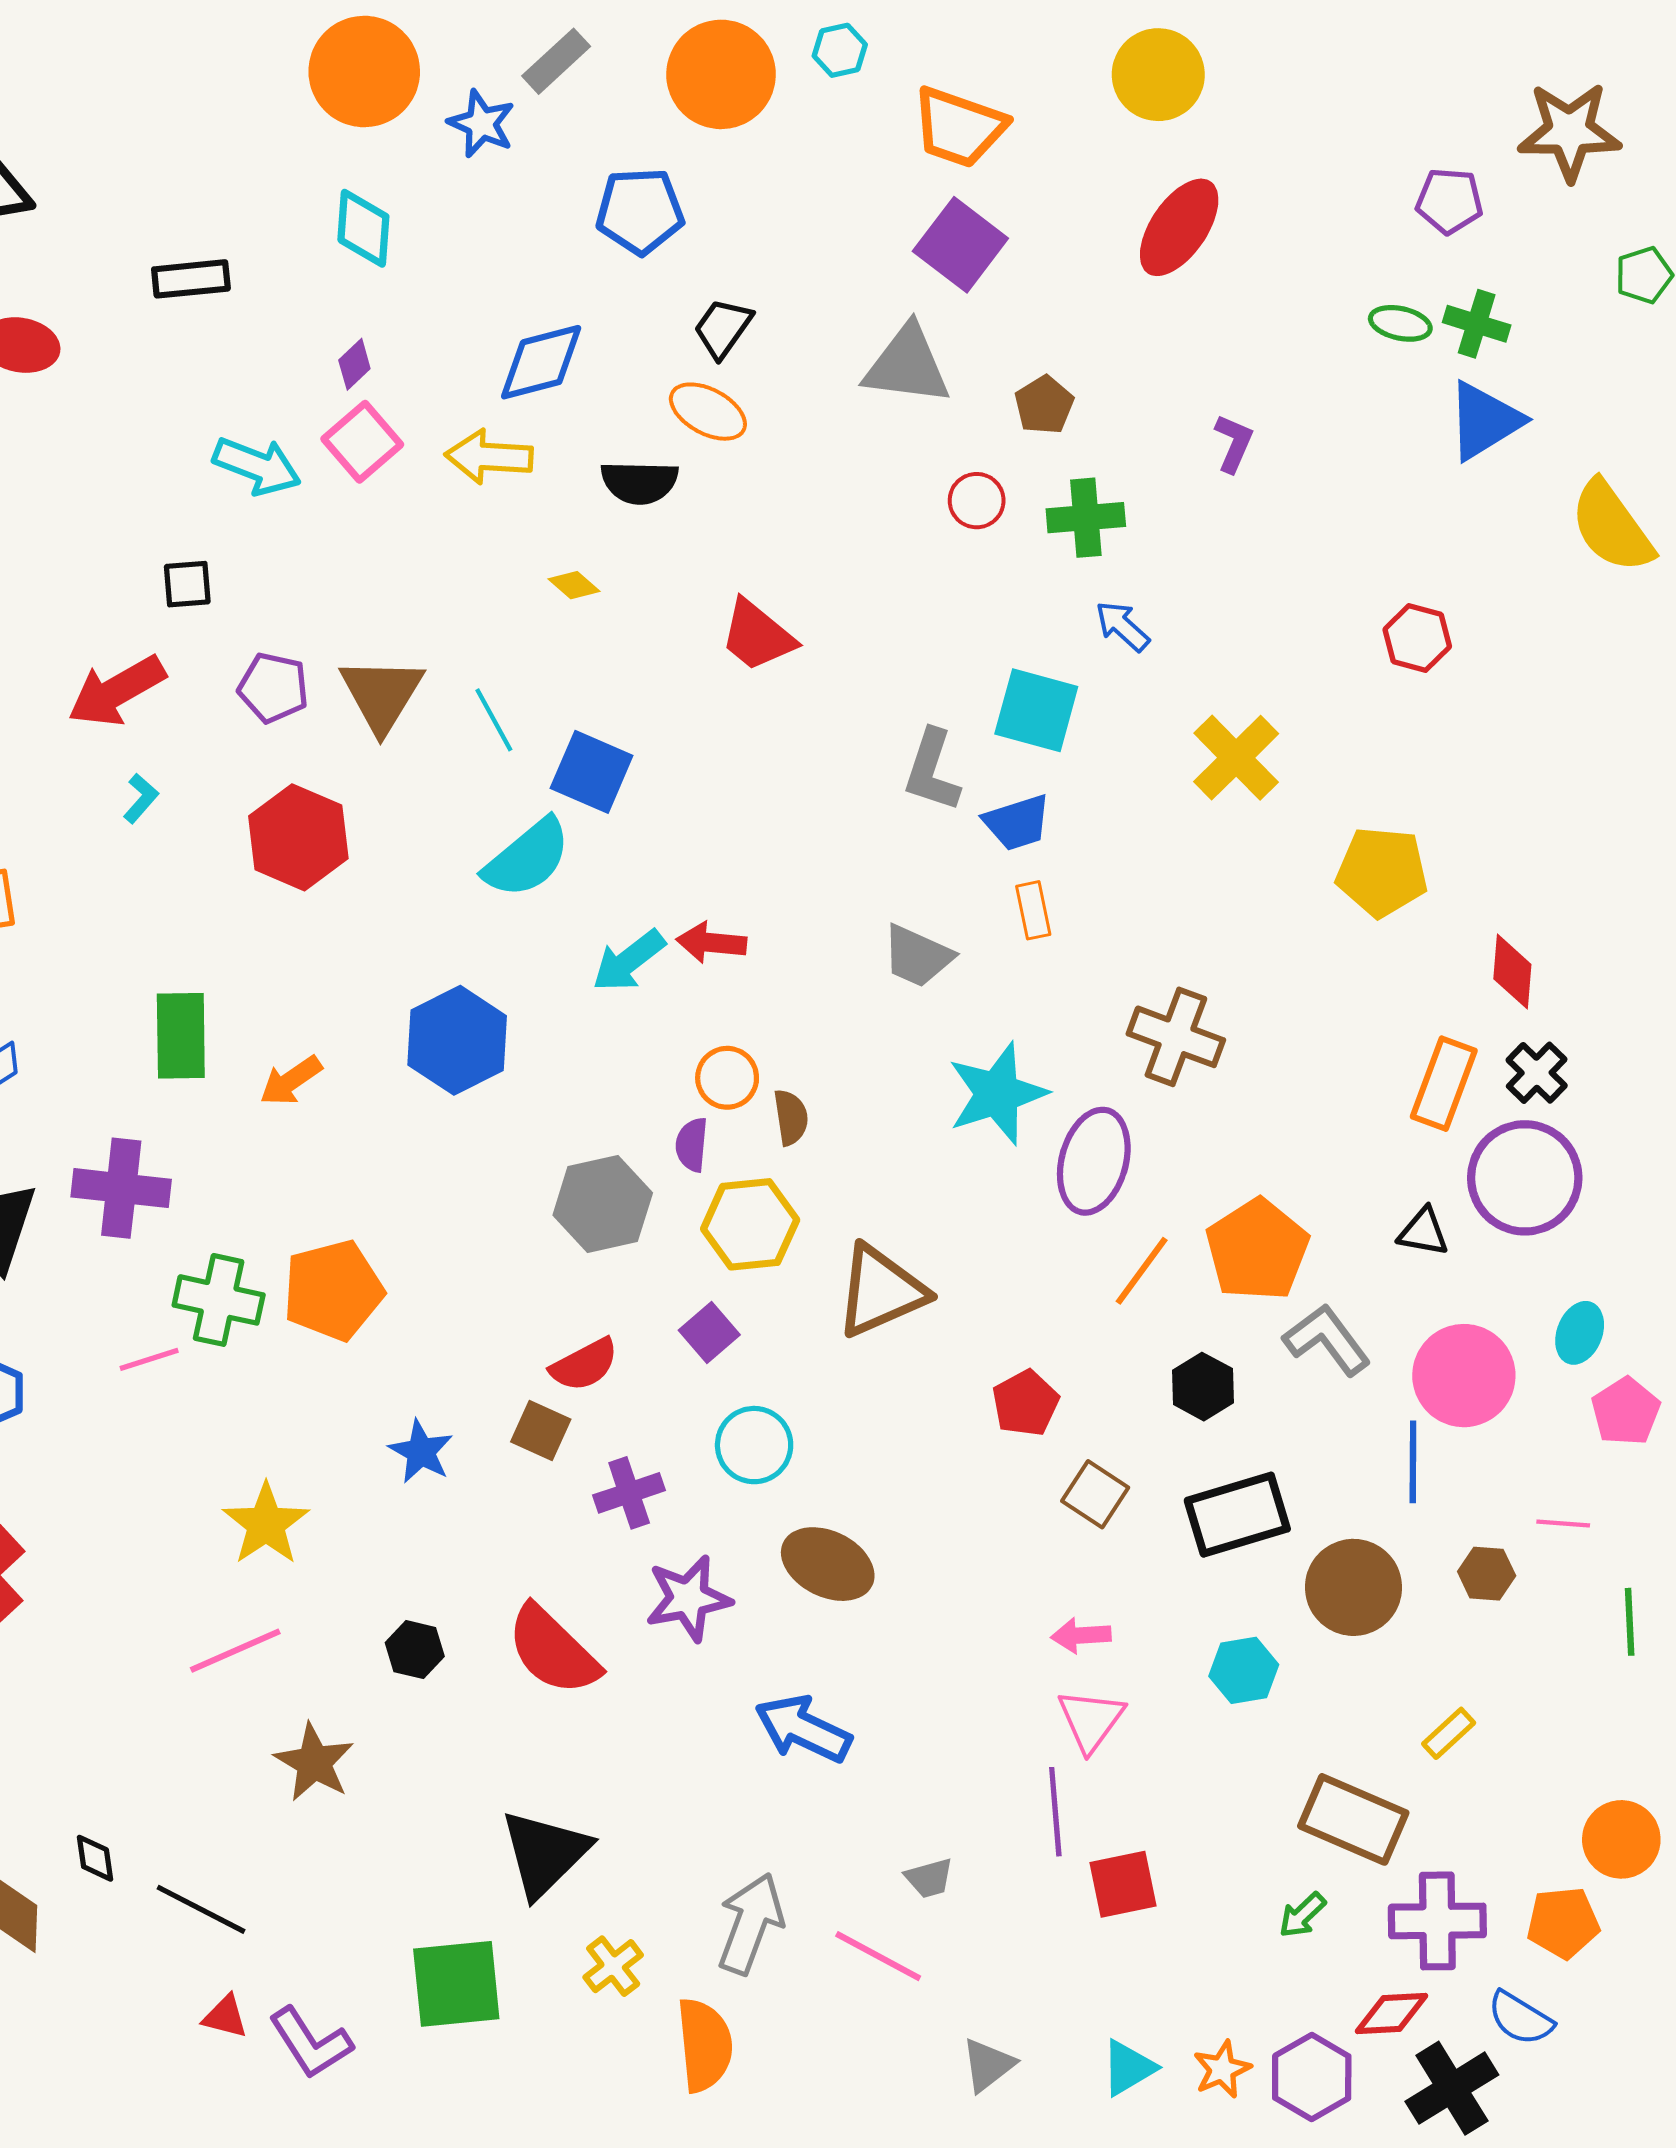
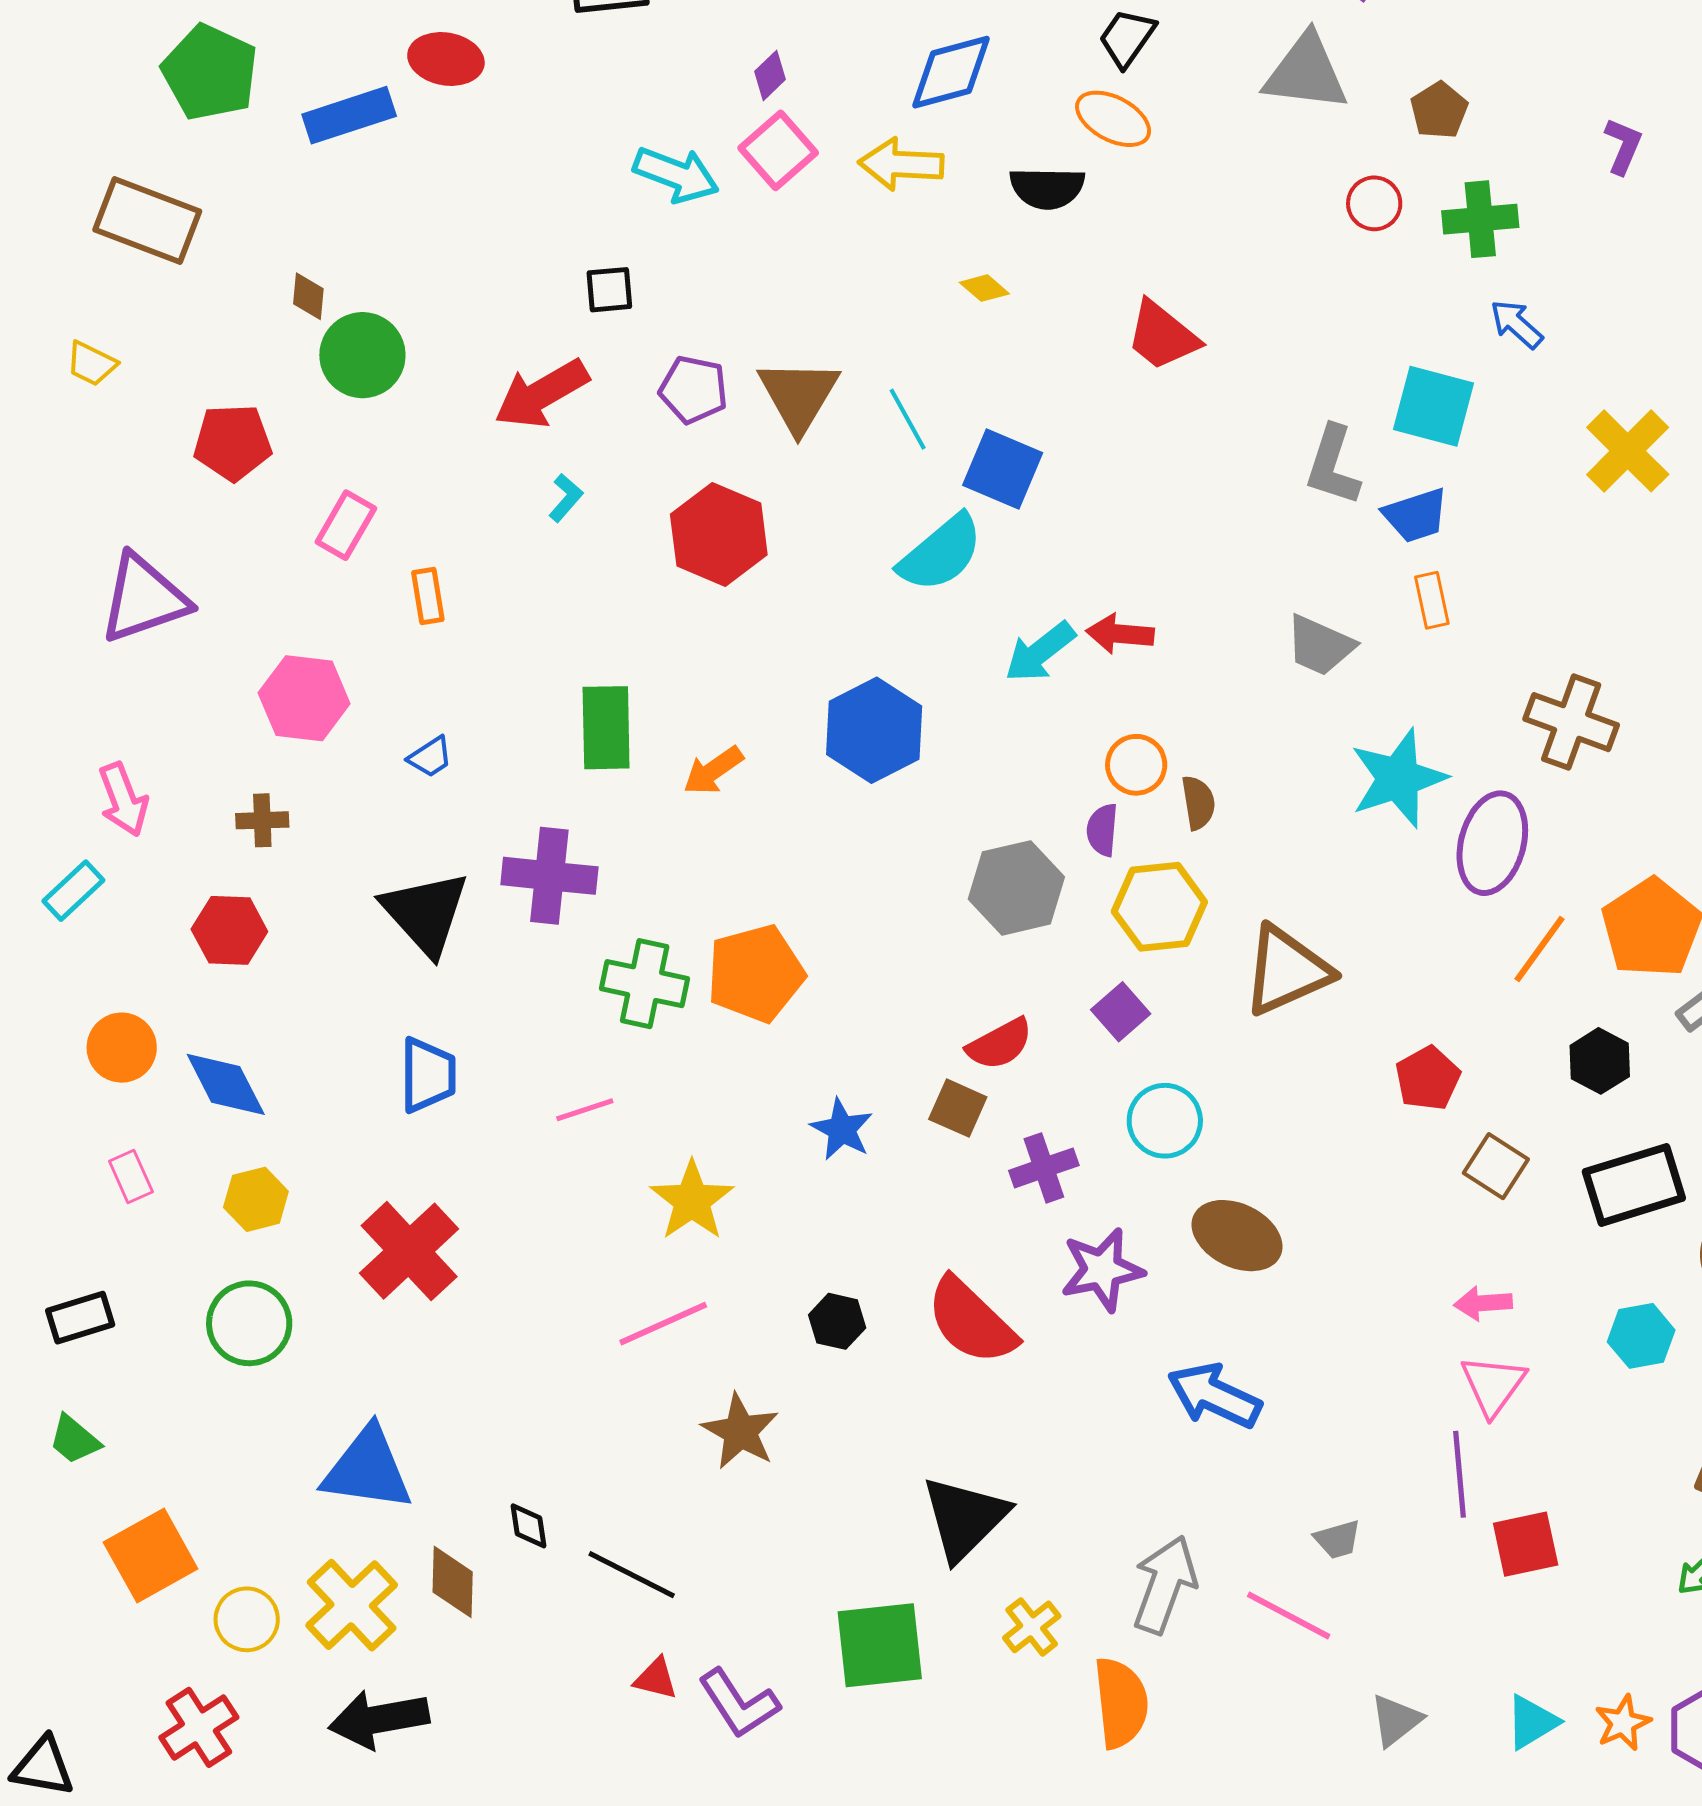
pink line: (149, 1359) -> (585, 1110), moved

